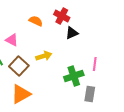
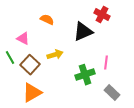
red cross: (62, 16) -> (102, 15), moved
black triangle: (72, 33) -> (83, 32), size x1.5
gray rectangle: (90, 94) -> (112, 93), moved, turned -56

